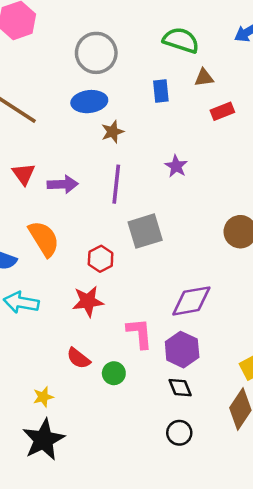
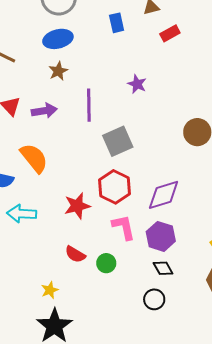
brown star: (113, 132) -> (58, 71), moved
red hexagon: (101, 259) -> (114, 187), moved, size x1.5
black circle: (179, 433) -> (154, 299), moved

